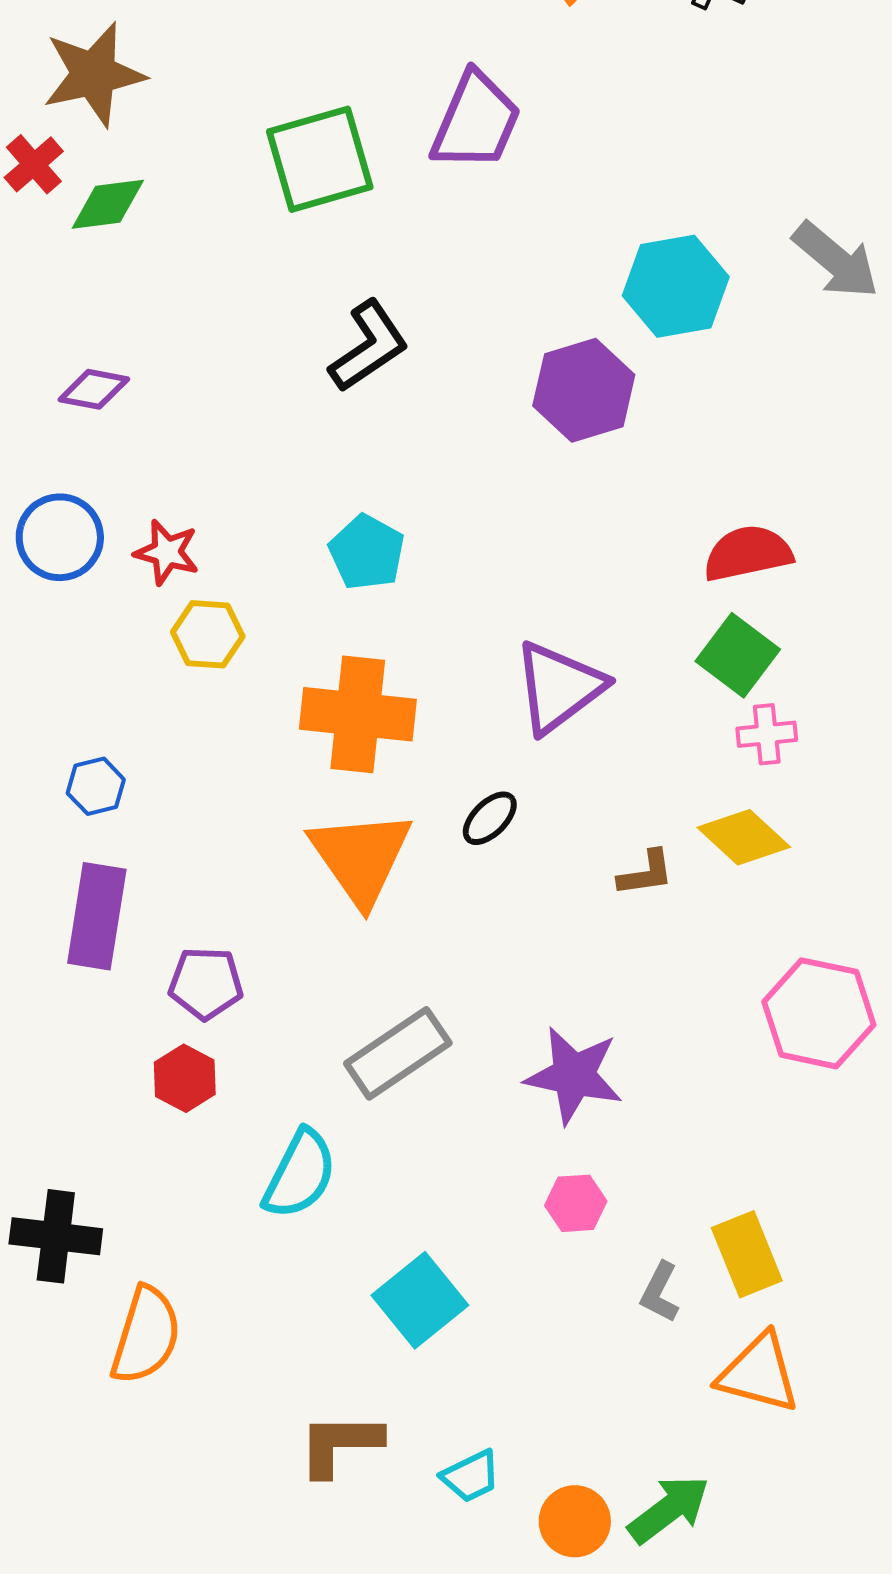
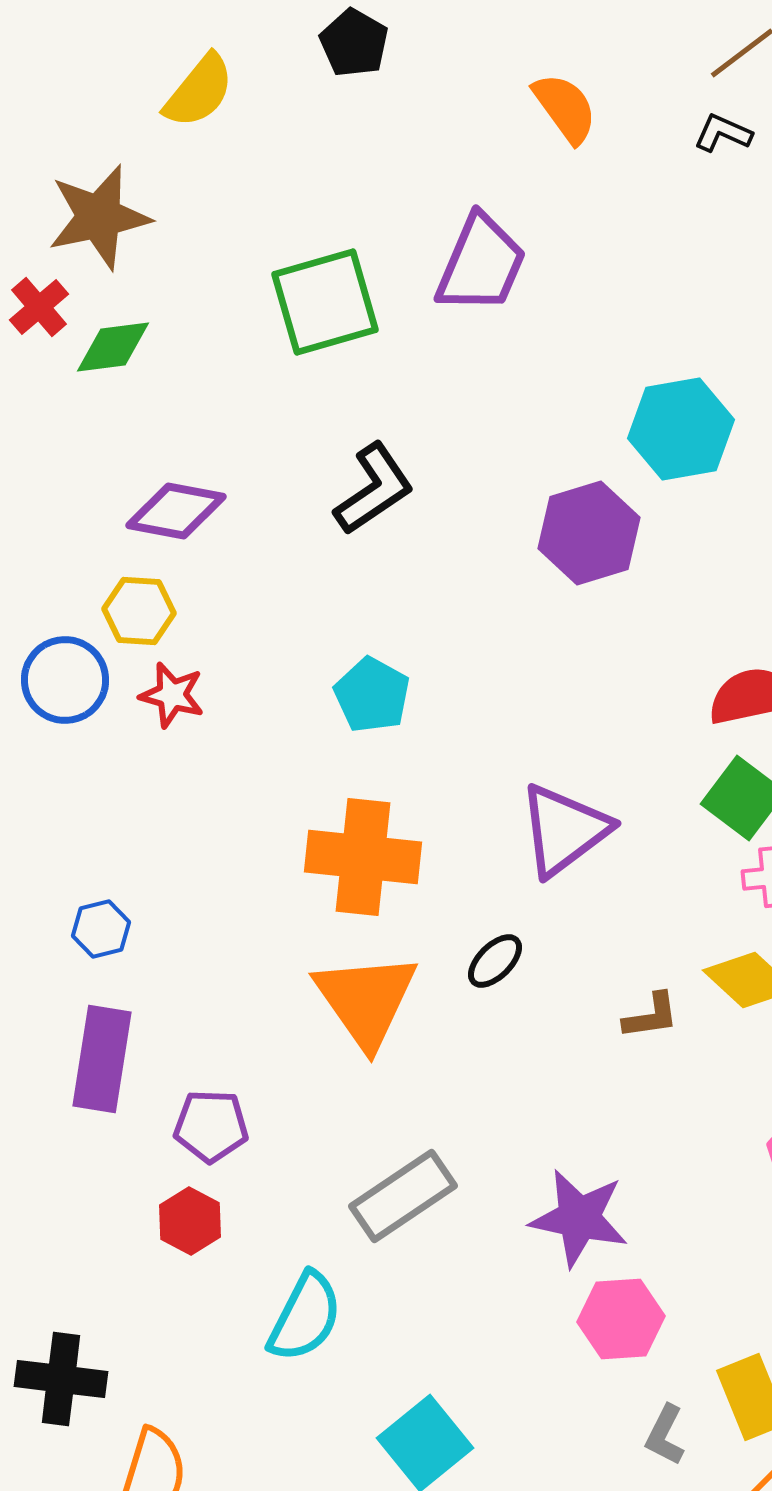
purple diamond: (94, 389) -> (176, 511), moved, size x1.4
yellow hexagon: (208, 634) -> (139, 611), moved
pink hexagon: (576, 1203) -> (621, 1319), moved, size x1.4

